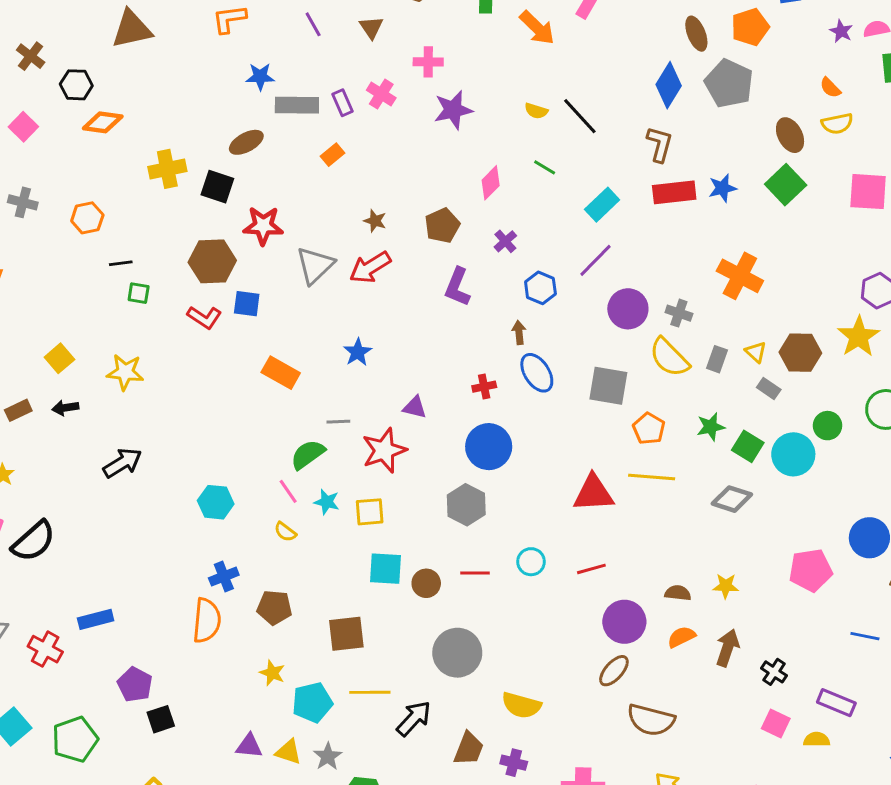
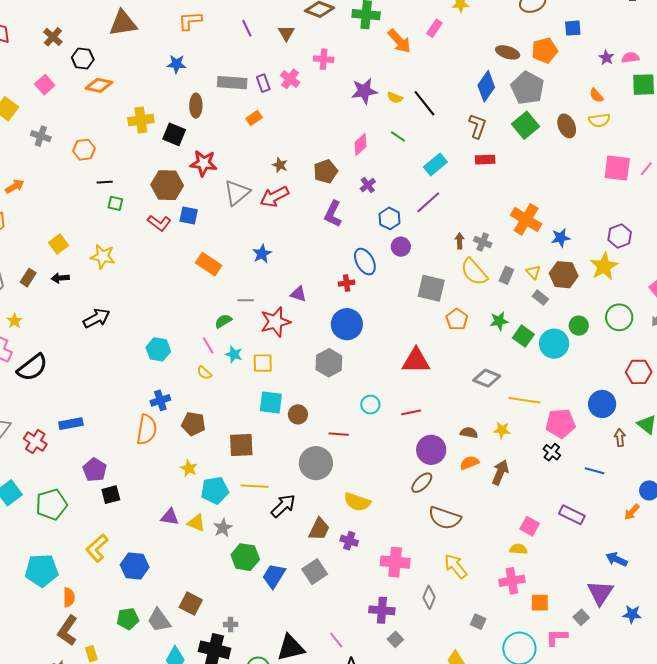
brown ellipse: (696, 34) -> (508, 52), turned -55
blue star: (260, 77) -> (176, 64), moved
purple star: (453, 110) -> (364, 91), moved
brown ellipse: (246, 142) -> (196, 106), turned -65
green square: (786, 185) -> (525, 125), moved
blue star: (722, 188) -> (561, 238), moved
red rectangle: (674, 192) -> (485, 160), size x0.7
purple circle: (628, 309) -> (401, 247), moved, size x0.7
brown arrow: (519, 333) -> (460, 241), moved
blue ellipse: (537, 373) -> (365, 262), moved
brown rectangle: (18, 410) -> (28, 278), turned -36
green semicircle: (308, 454) -> (223, 321), size x0.7
yellow line: (652, 477) -> (525, 400), moved
gray diamond: (732, 499) -> (487, 378), moved
red line: (475, 573) -> (339, 434), moved
black cross: (774, 672) -> (552, 452), moved
yellow semicircle: (817, 740) -> (518, 549), moved

